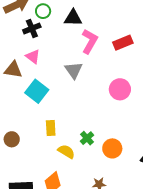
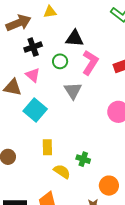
green circle: (43, 11) -> (60, 61), moved
green cross: (87, 138) -> (83, 159), turned -32
orange circle: (112, 148) -> (109, 186), moved

